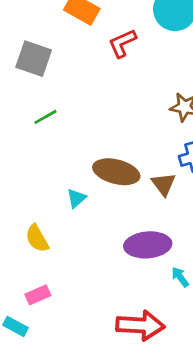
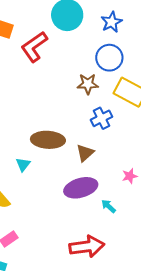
red L-shape: (122, 43) -> (34, 47), size x1.4
brown triangle: (164, 184) -> (85, 153), moved, turned 36

